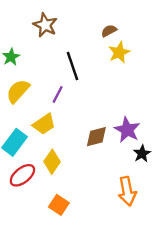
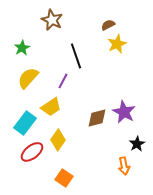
black star: (142, 154) -> (137, 144), moved
orange arrow: (127, 191) -> (124, 166), size x0.7

